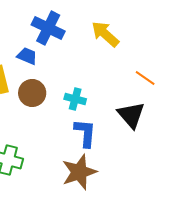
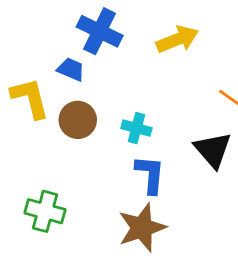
yellow arrow: (105, 34) -> (177, 39), turned 116

